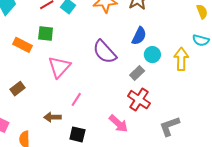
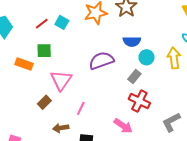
blue semicircle: (139, 36) -> (132, 41), turned 72
purple semicircle: (105, 52) -> (101, 61), turned 120
brown rectangle: (18, 89) -> (44, 102), moved

